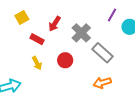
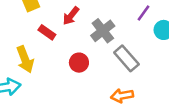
yellow arrow: (37, 63) -> (25, 59), moved, size x1.5

